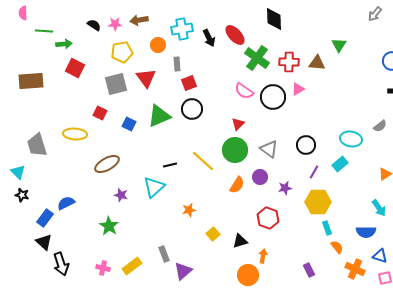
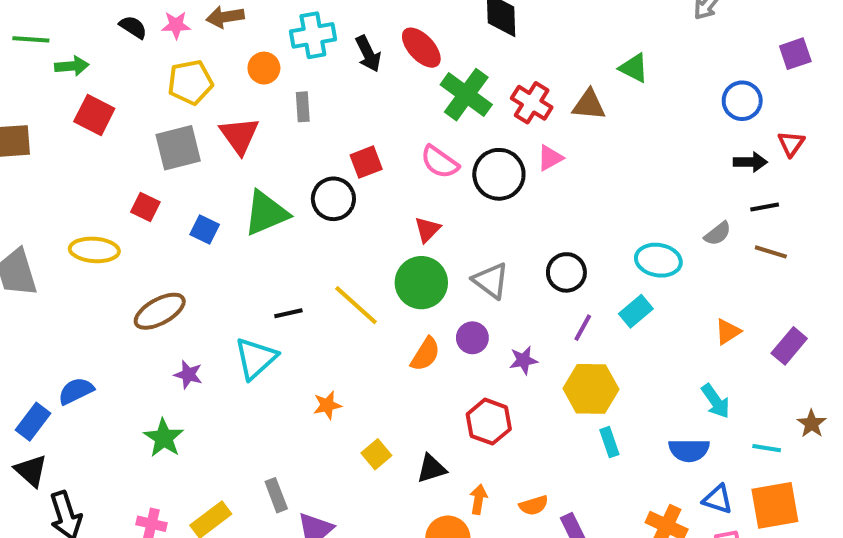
green triangle: (339, 45) -> (634, 68), turned -35
red cross: (289, 62) -> (532, 103), turned 30
red square: (189, 83) -> (366, 162), moved
orange semicircle: (337, 247) -> (534, 505), moved, turned 112

